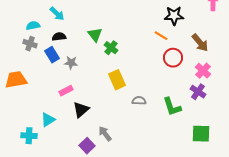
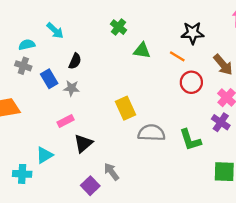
green triangle: (95, 35) -> (142, 51), moved, turned -42
black semicircle: (59, 37) -> (75, 61), moved, turned 120
green cross: (111, 48) -> (118, 27), moved
gray semicircle: (139, 101) -> (151, 133), size x1.6

